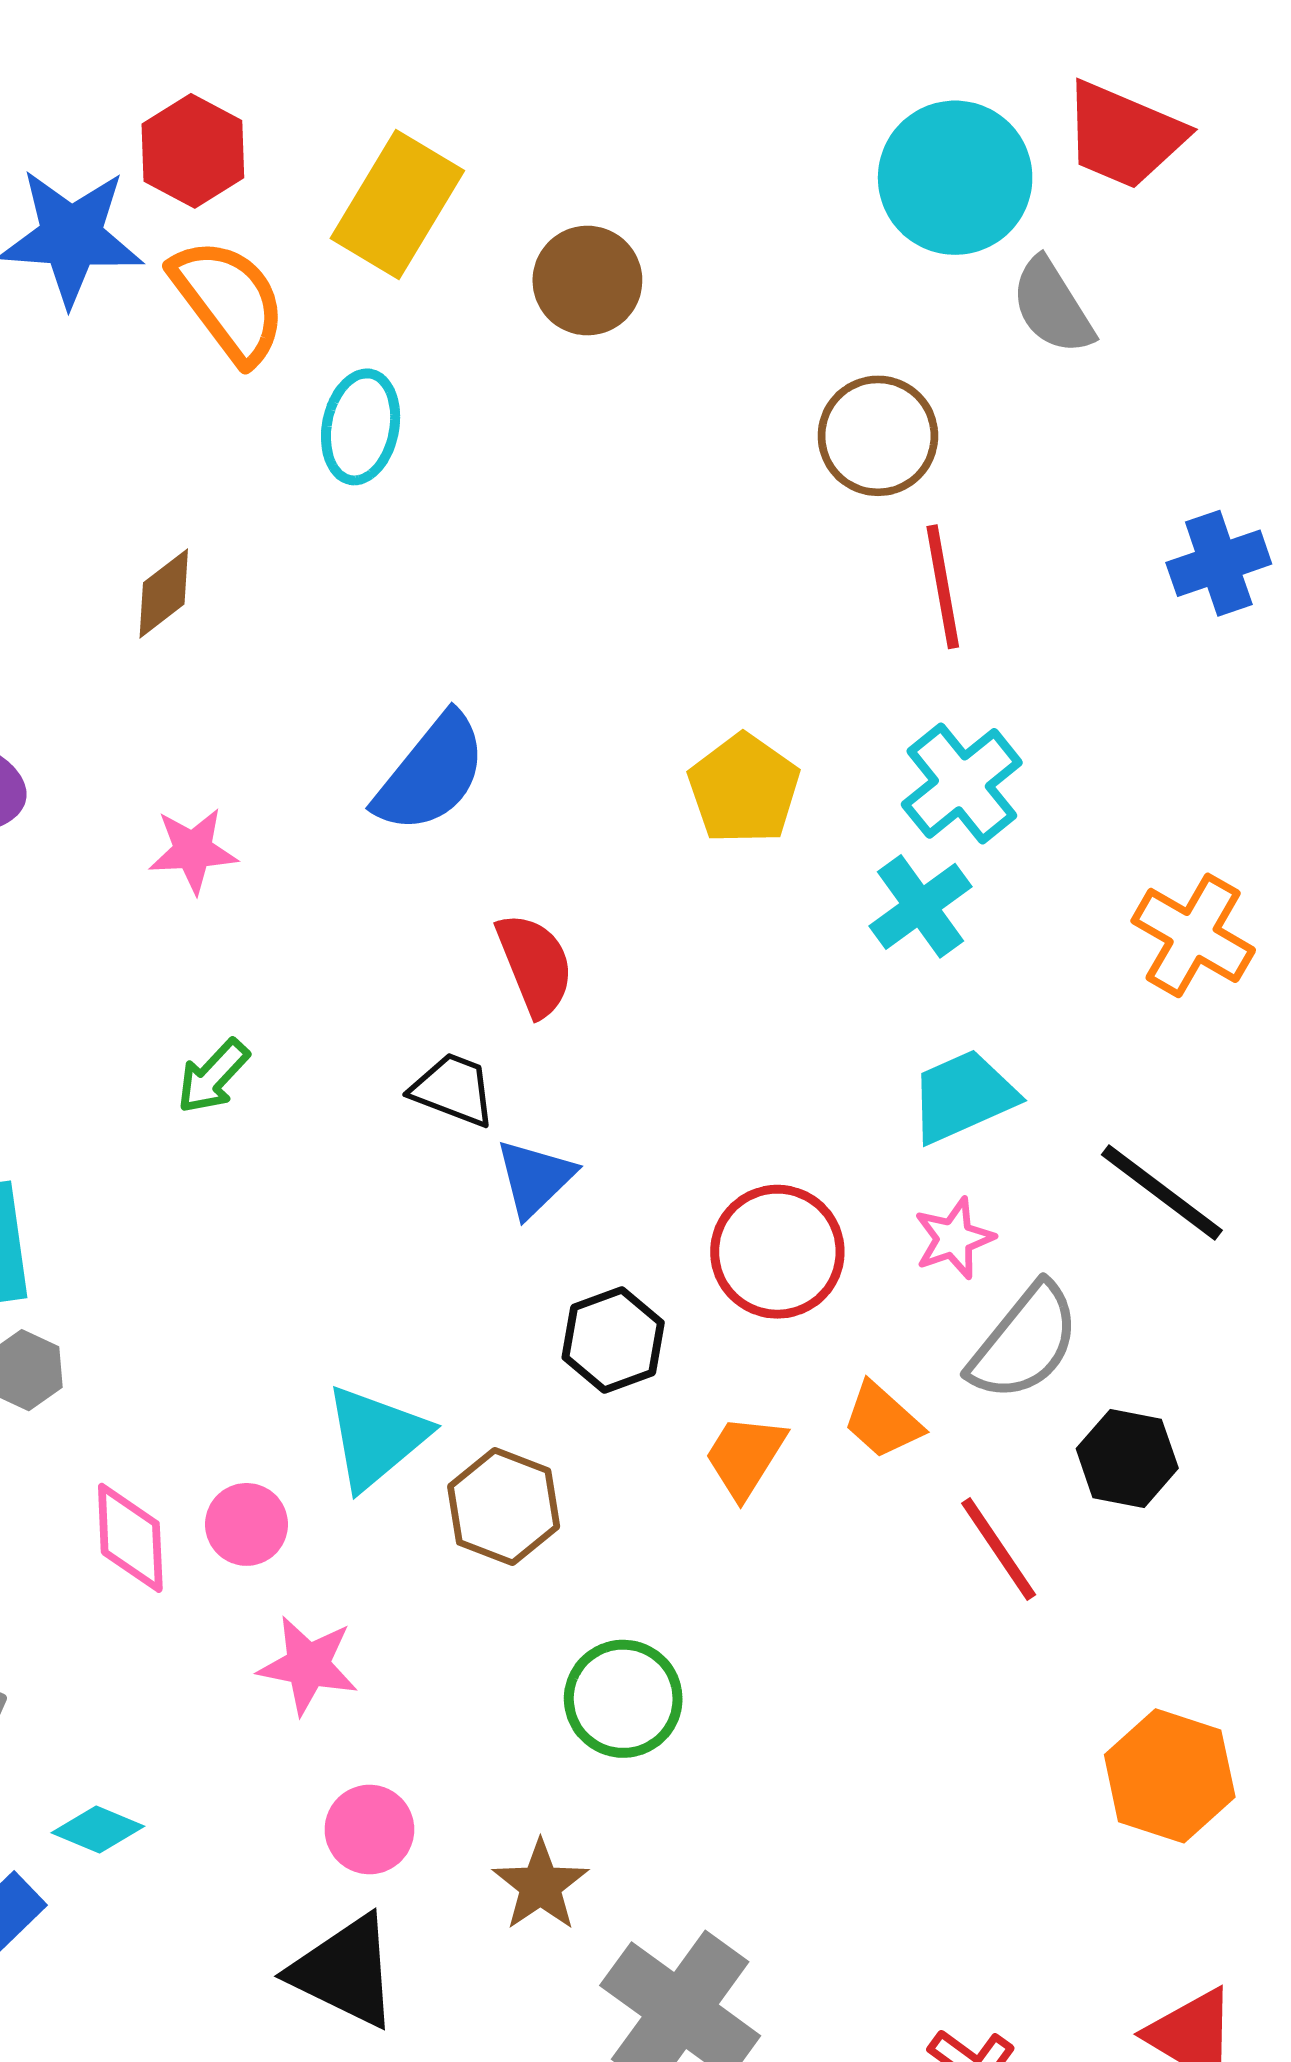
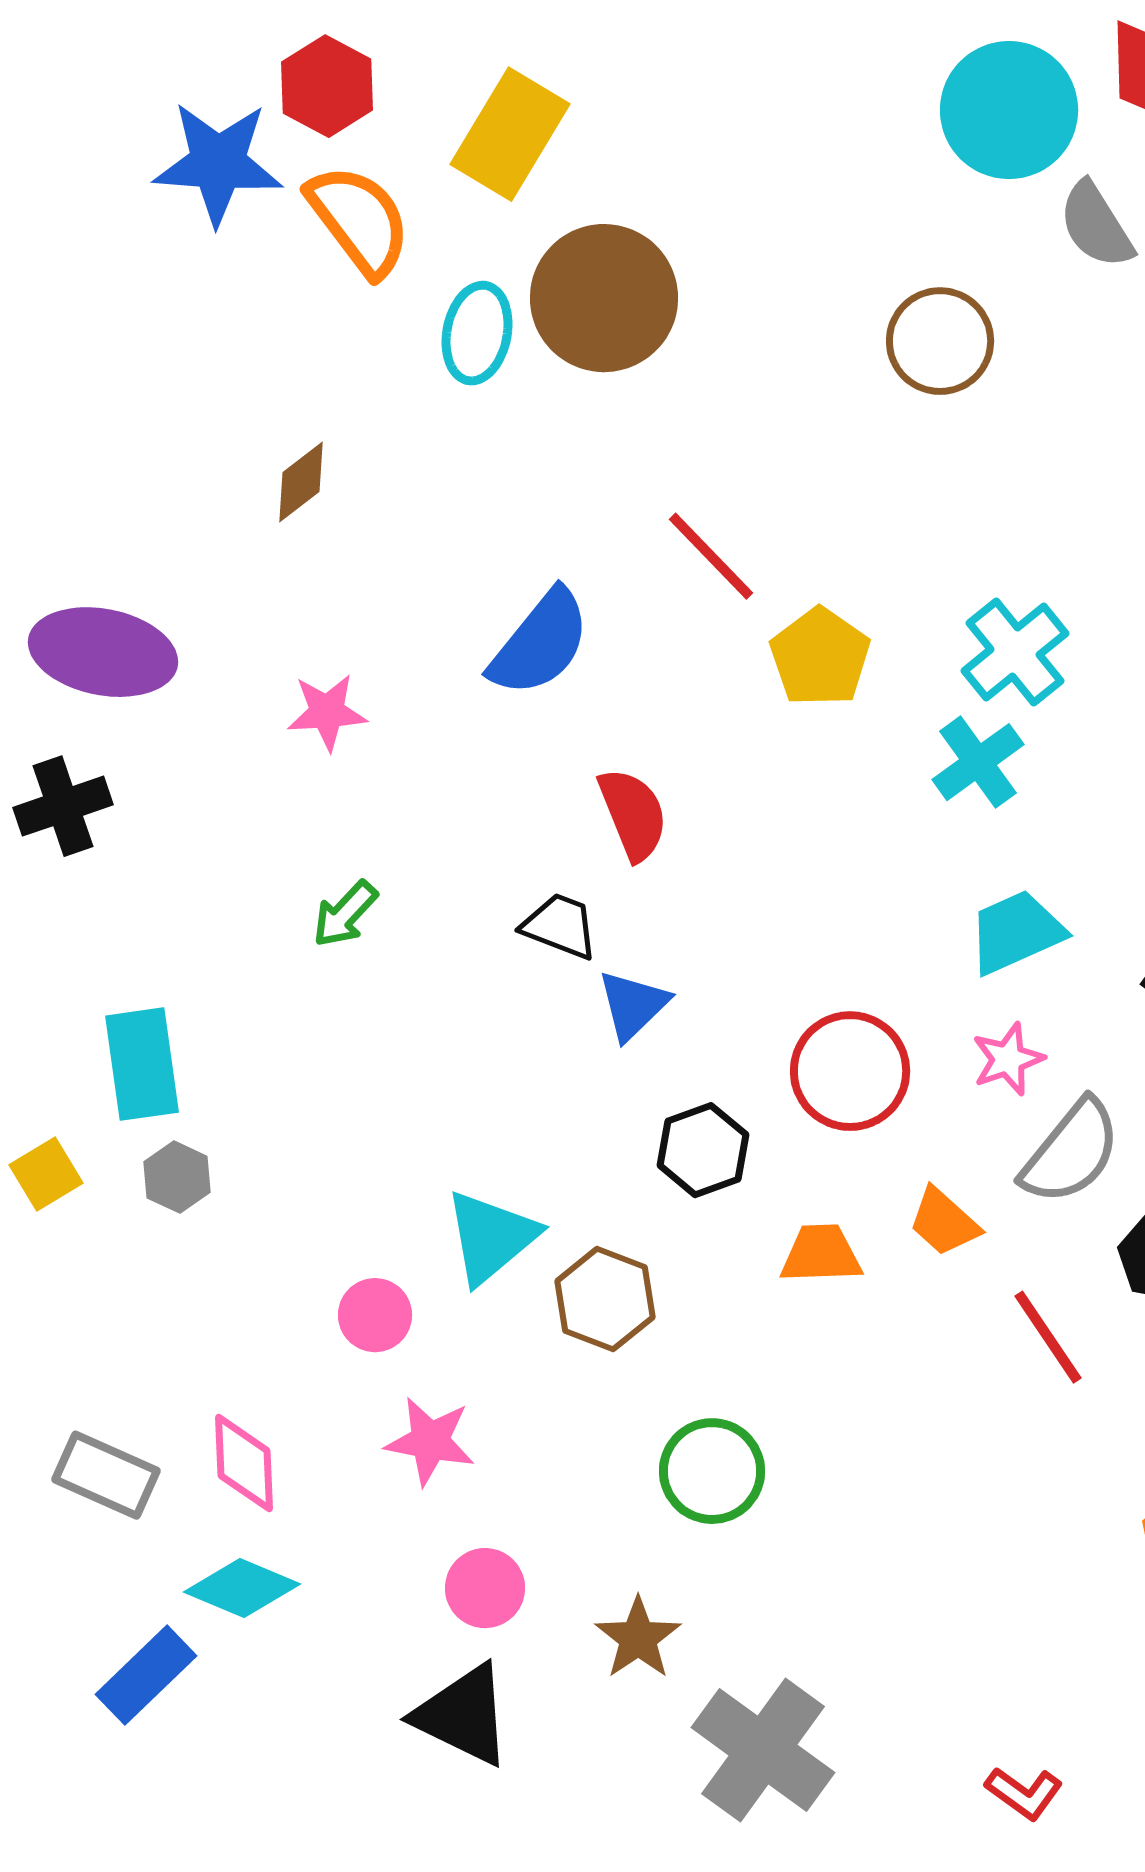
brown circle: (587, 281) -> (604, 298), moved, size x1.5
red line: (943, 587) -> (711, 556), moved, turned -34
orange trapezoid: (745, 1456) -> (821, 1254), turned 56
pink diamond: (130, 1538) -> (244, 1463), moved
cyan diamond: (98, 1830) -> (242, 1588), size x1.4

